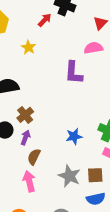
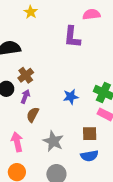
gray star: (69, 176) -> (53, 141), moved
pink arrow: (29, 181) -> (17, 142), moved

